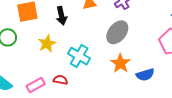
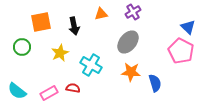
orange star: (120, 63) -> (131, 72), turned -30
blue semicircle: (145, 75) -> (155, 83), turned -90

